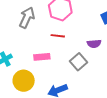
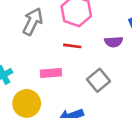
purple semicircle: (94, 44) -> (114, 42), moved

